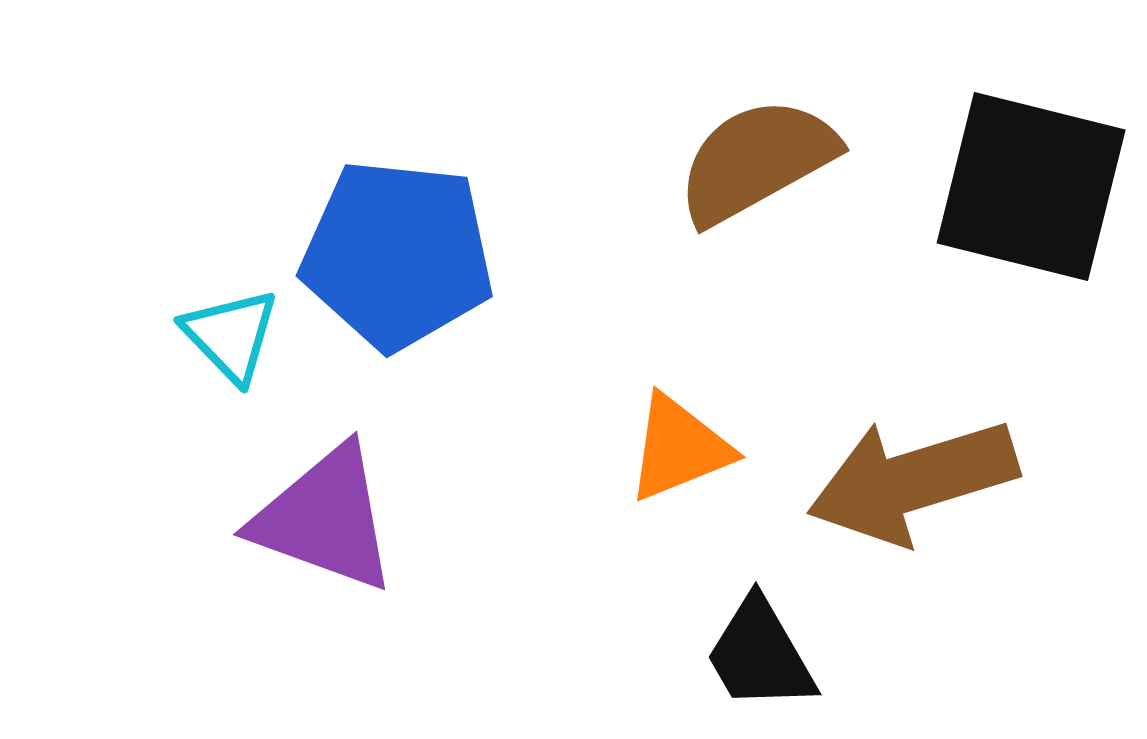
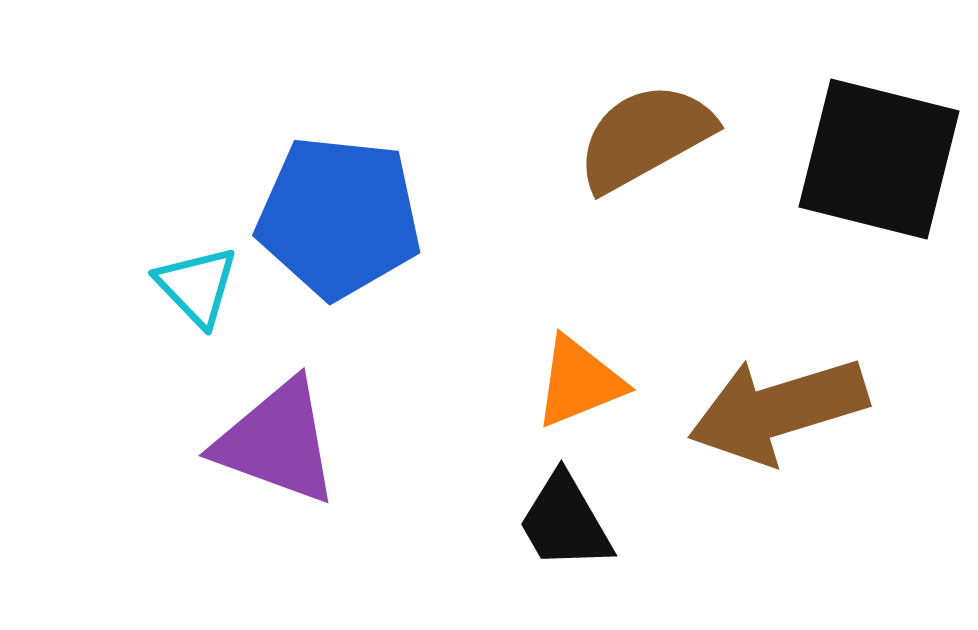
black trapezoid: (760, 655) -> (565, 522), moved

